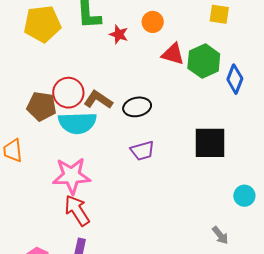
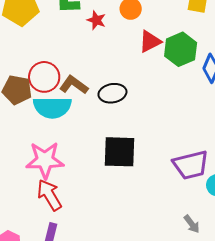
red triangle: (173, 54) -> (150, 41), turned -45
black square: (210, 143) -> (120, 152), moved
purple trapezoid: (142, 151) -> (191, 165), moved, size x1.5

